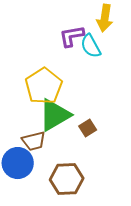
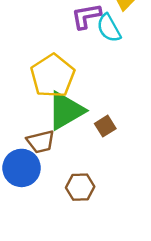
brown hexagon: (67, 179) -> (80, 187), size x0.7

